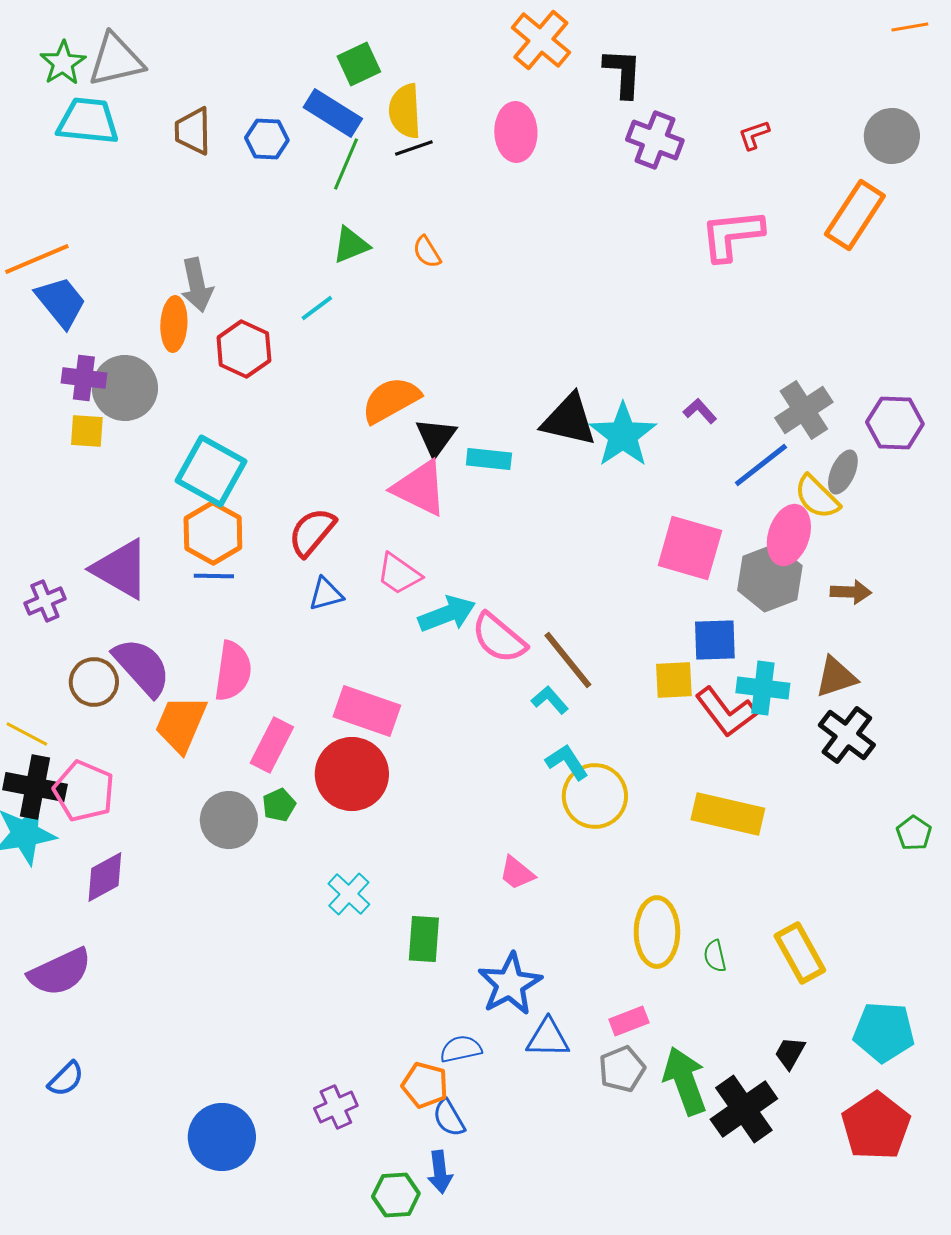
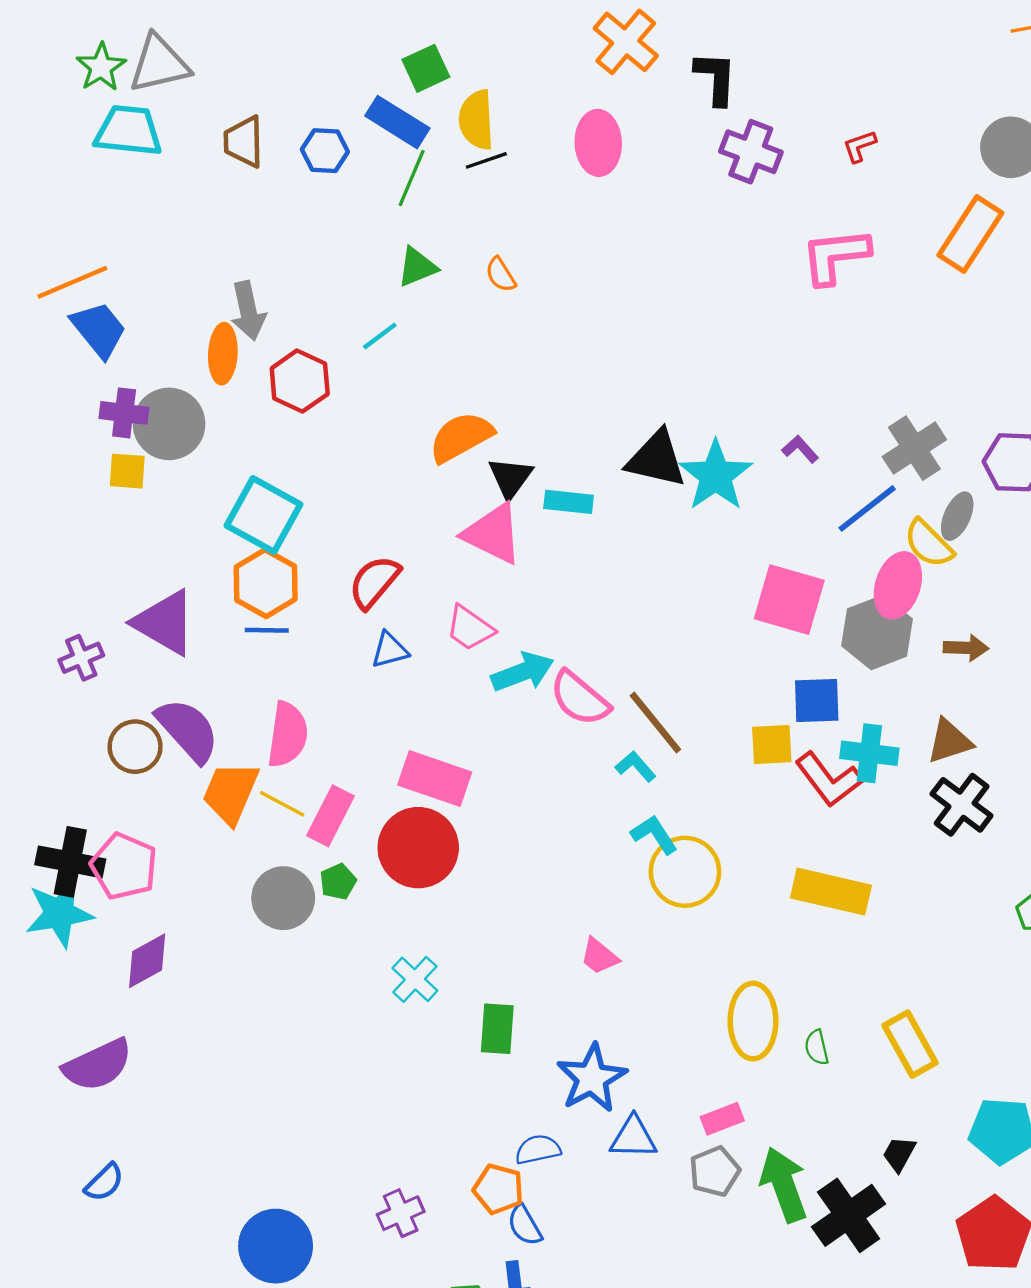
yellow line: (27, 734) -> (282, 804), moved

